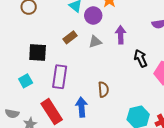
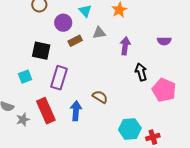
purple circle: (93, 15) -> (63, 23), moved
gray triangle: (95, 42) -> (99, 33), moved
brown semicircle: (103, 89) -> (100, 97), turned -63

